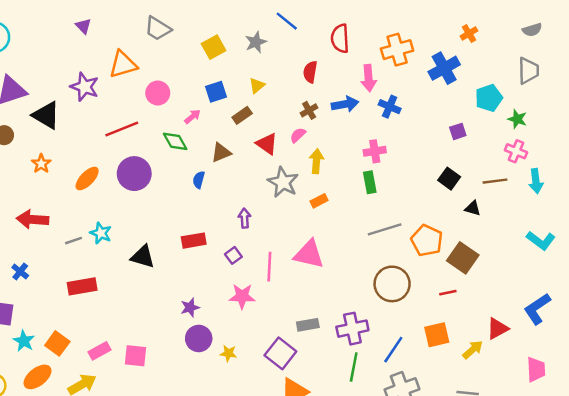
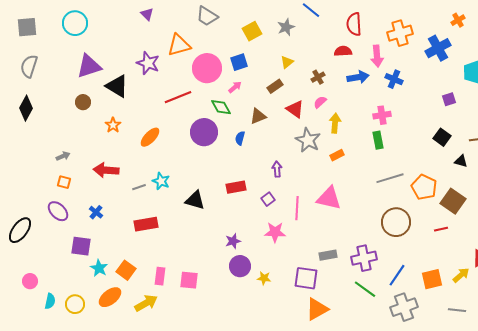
red semicircle: (310, 72) -> (343, 51), moved, turned 78
blue square: (216, 92) -> (239, 62), moved
pink circle: (158, 93) -> (207, 68), size x1.5
brown cross: (309, 110) -> (318, 77), moved
purple circle: (134, 174) -> (204, 132), moved
orange square: (437, 335) -> (432, 279), moved
pink rectangle: (99, 351) -> (160, 276), turned -54
purple square: (280, 353) -> (306, 278), turned -30
green line: (354, 367) -> (365, 289), turned -65

